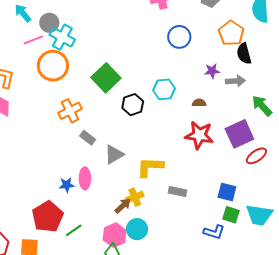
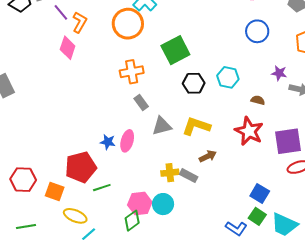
yellow L-shape: (150, 167) -> (196, 126), moved
gray rectangle: (177, 191) -> (189, 176), moved
brown arrow: (123, 206) -> (208, 156), moved

